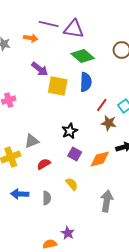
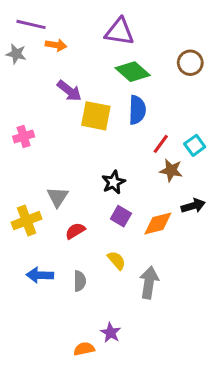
purple line: (49, 24) -> (31, 24), moved
gray triangle: (32, 141) -> (58, 197), turned -35
gray arrow: (107, 201) -> (149, 282), moved

